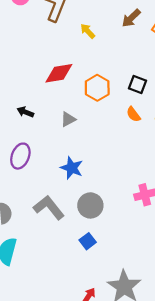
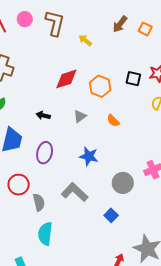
orange semicircle: (133, 114) -> (113, 121), moved
gray circle: (90, 205) -> (123, 183), moved

